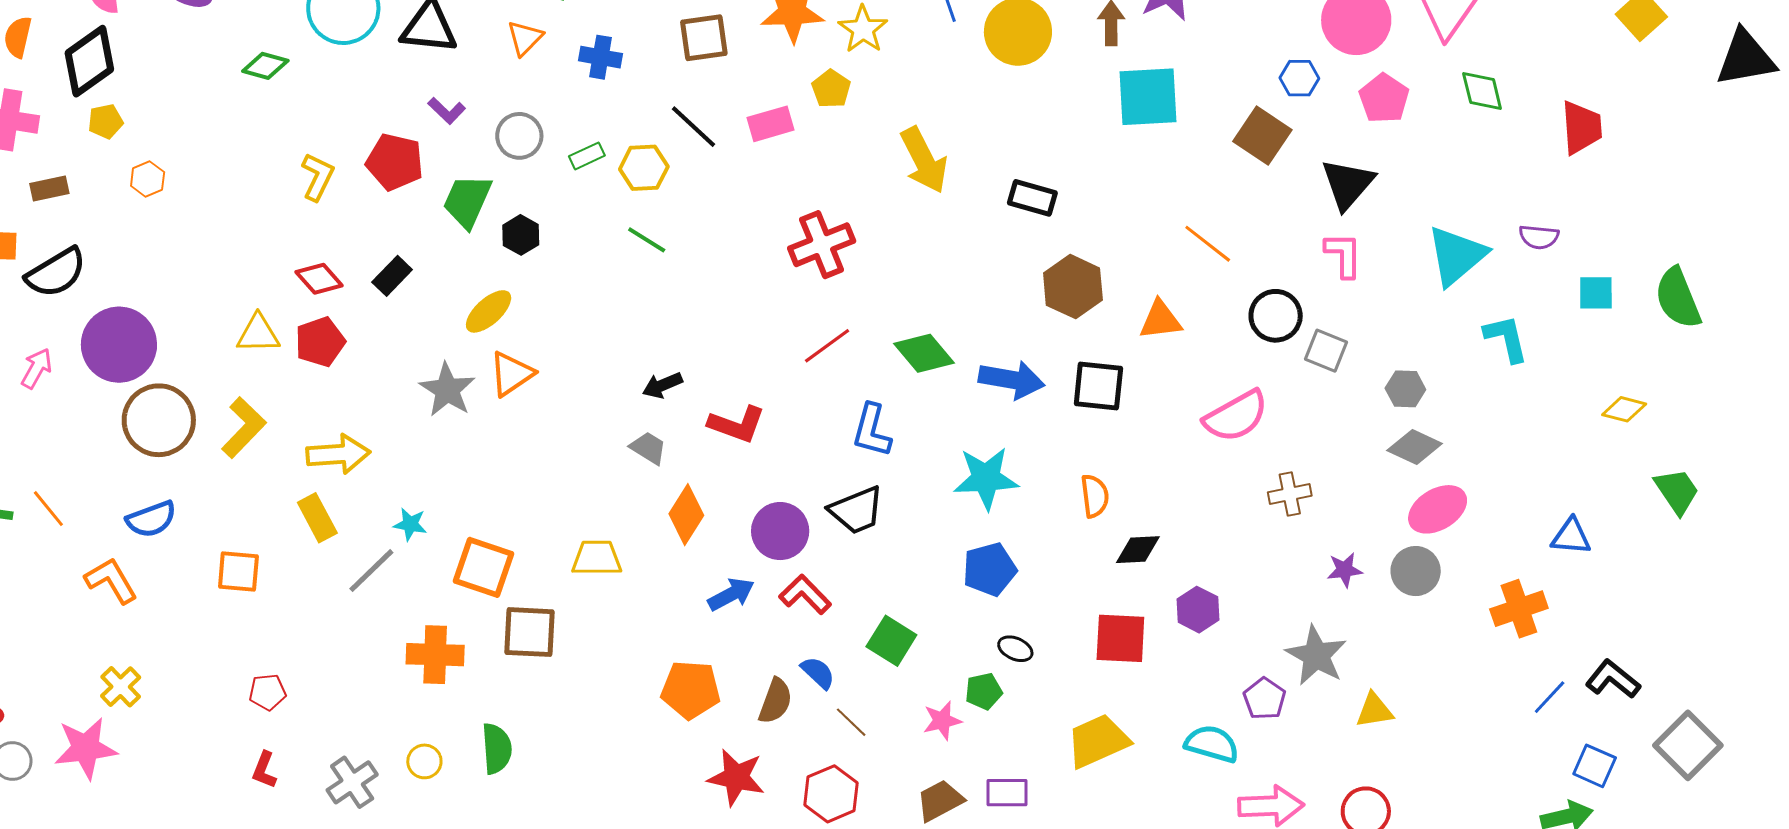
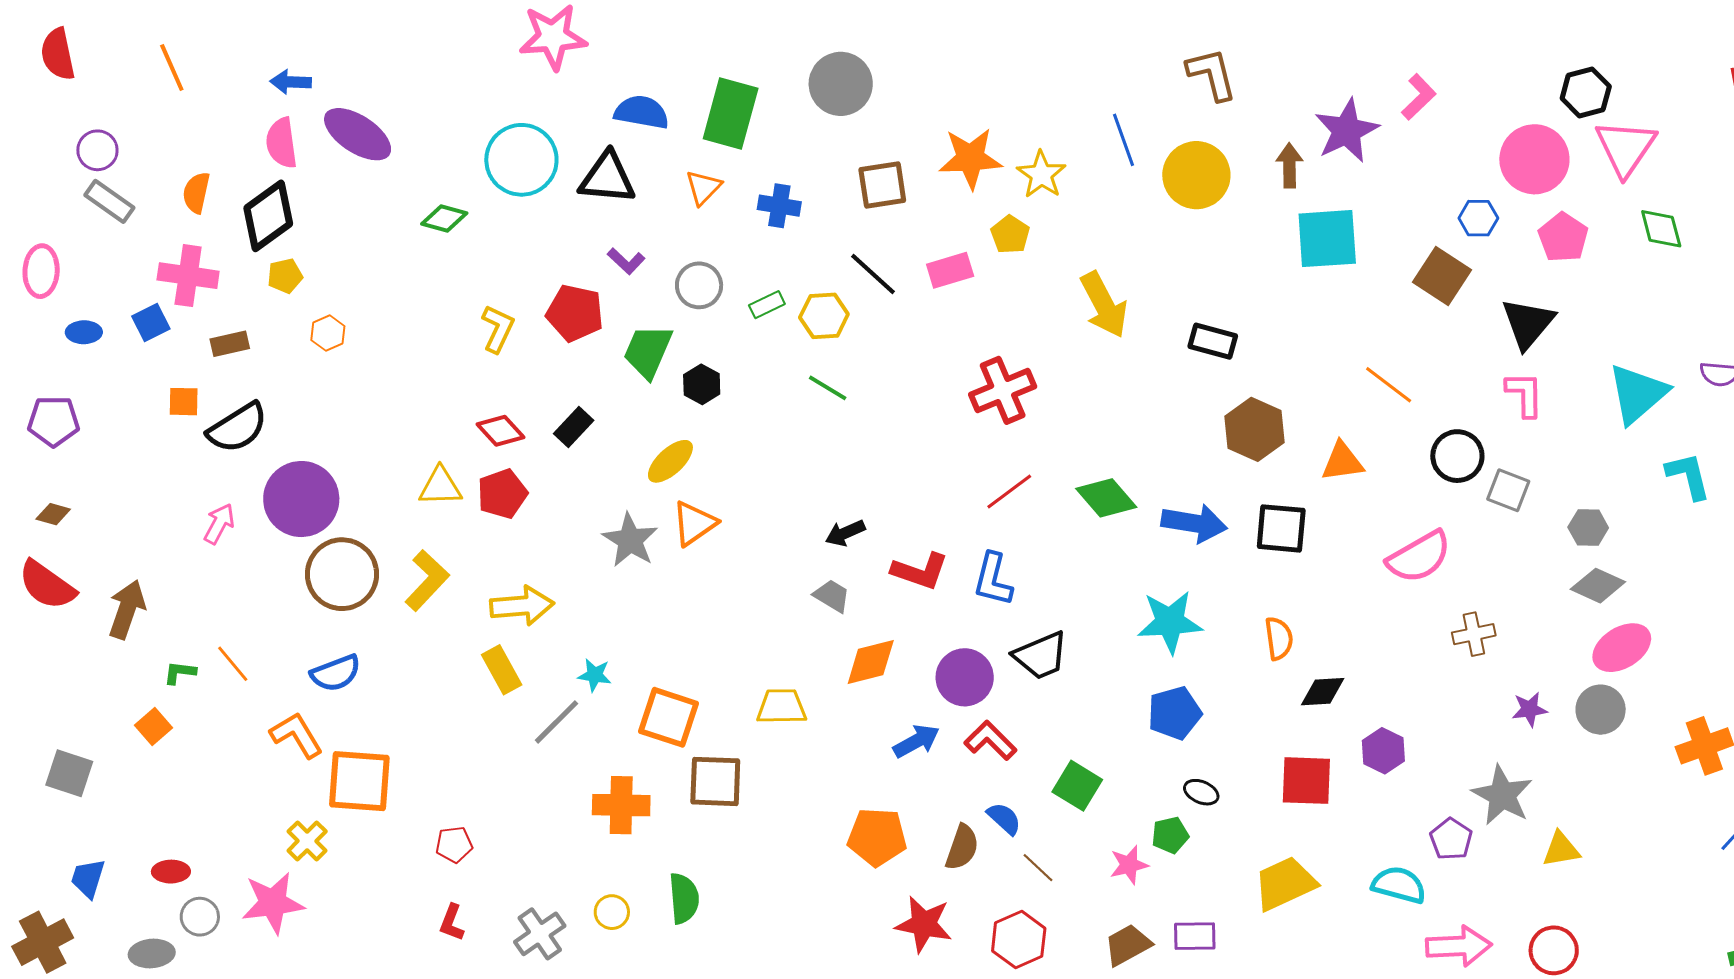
blue L-shape: (872, 430) -> (993, 579), moved
orange diamond: (686, 515) -> (871, 662), turned 44
orange square: (238, 572) -> (359, 781), moved, size x1.5

